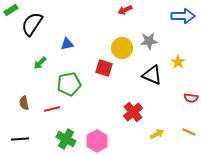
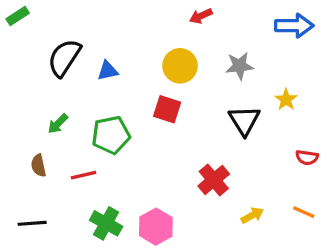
black semicircle: (32, 24) -> (64, 58), moved
yellow circle: (122, 48) -> (180, 66), moved
green arrow: (40, 63) -> (58, 124), moved
black triangle: (152, 75) -> (244, 120), turned 35

